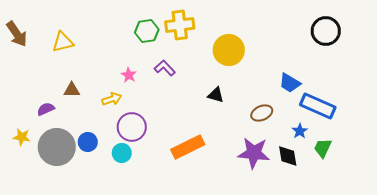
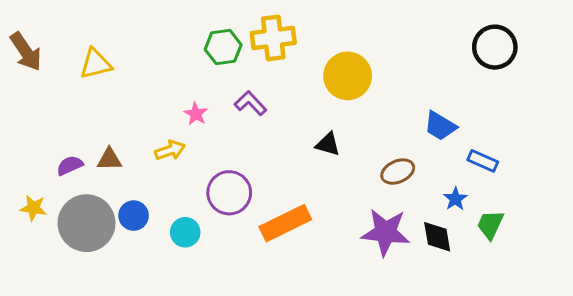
brown triangle: (72, 90) -> (109, 159), moved
blue rectangle: (318, 106) -> (483, 161), size x0.6
purple circle: (132, 127) -> (229, 193), moved

